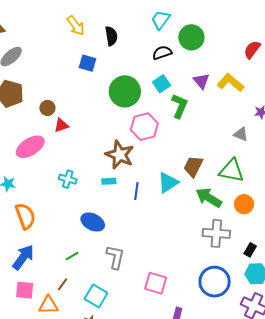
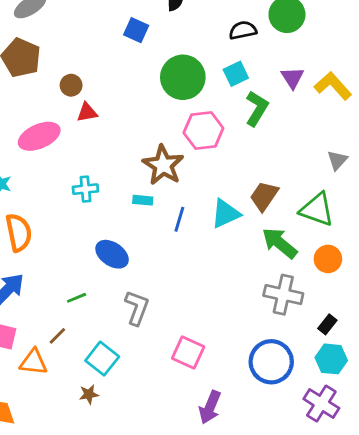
gray triangle: (241, 134) -> (337, 160), turned 42
cyan cross: (68, 179) -> (85, 189), turned -30

